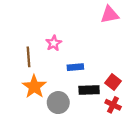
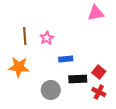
brown line: (29, 57) -> (25, 36), moved
orange star: (34, 87) -> (19, 67), moved, turned -30

